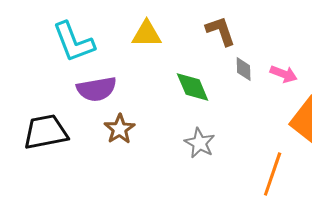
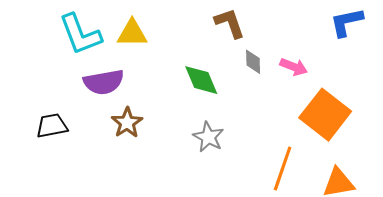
yellow triangle: (147, 34) -> (132, 33), moved
black trapezoid: (46, 132) -> (52, 126), size x0.7

